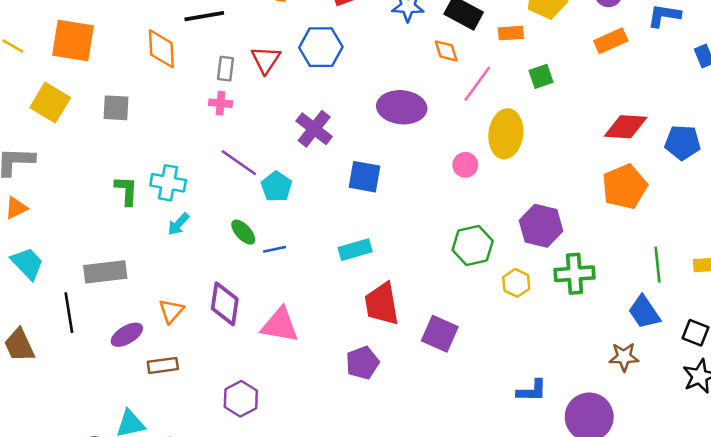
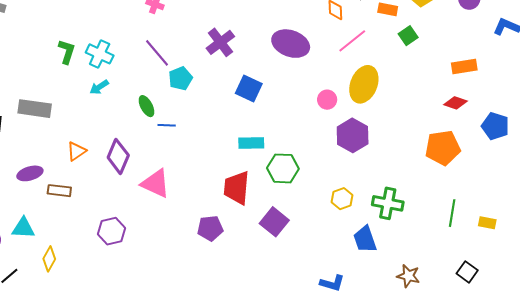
orange rectangle: (611, 41) -> (464, 67), moved
green square: (541, 76) -> (408, 36), moved, turned -30
red diamond: (626, 127) -> (455, 103), size x0.7
purple hexagon: (541, 226) -> (353, 135), moved
green hexagon: (473, 246) -> (283, 168), moved
cyan rectangle: (355, 250) -> (251, 143), moved
blue trapezoid: (644, 312) -> (365, 239), moved
purple ellipse: (127, 335) -> (30, 173), moved

